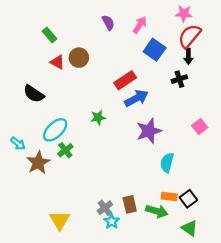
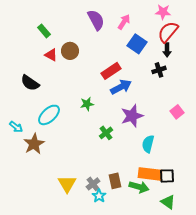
purple semicircle: (108, 23) -> (96, 20), size x1.5
green cross: (65, 150) -> (106, 133), moved
orange rectangle: (169, 196) -> (150, 174), size x1.6
black square: (188, 199) -> (167, 176), turned 35
yellow triangle: (60, 220) -> (67, 184), moved

